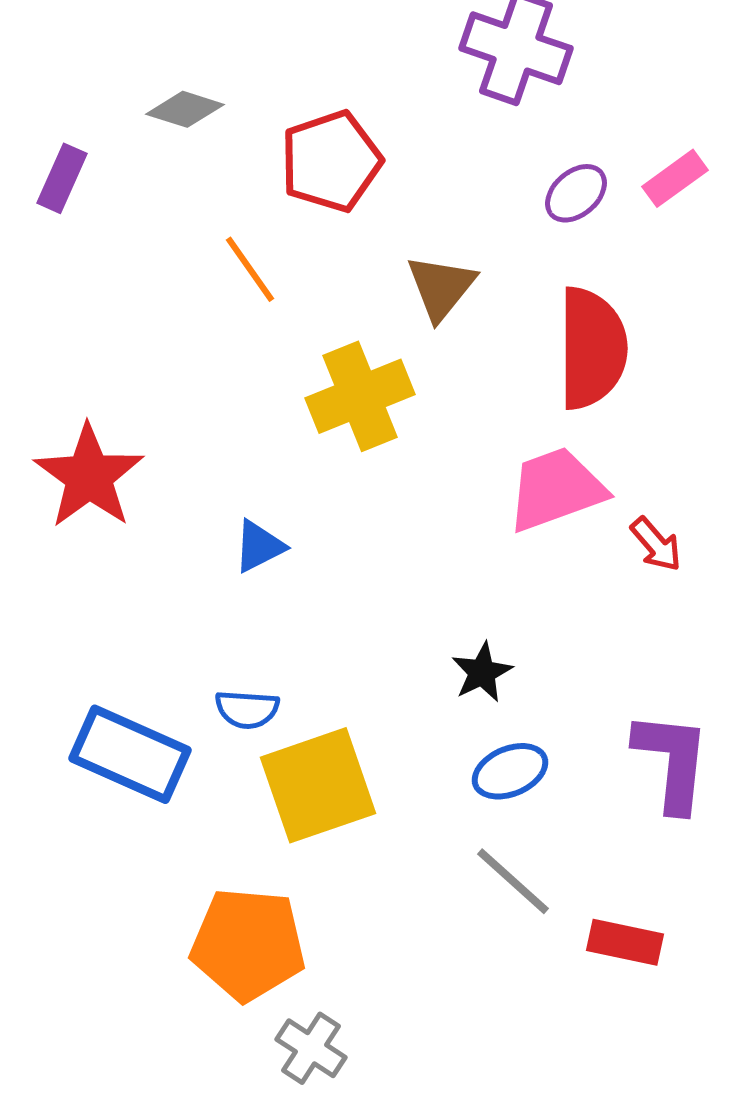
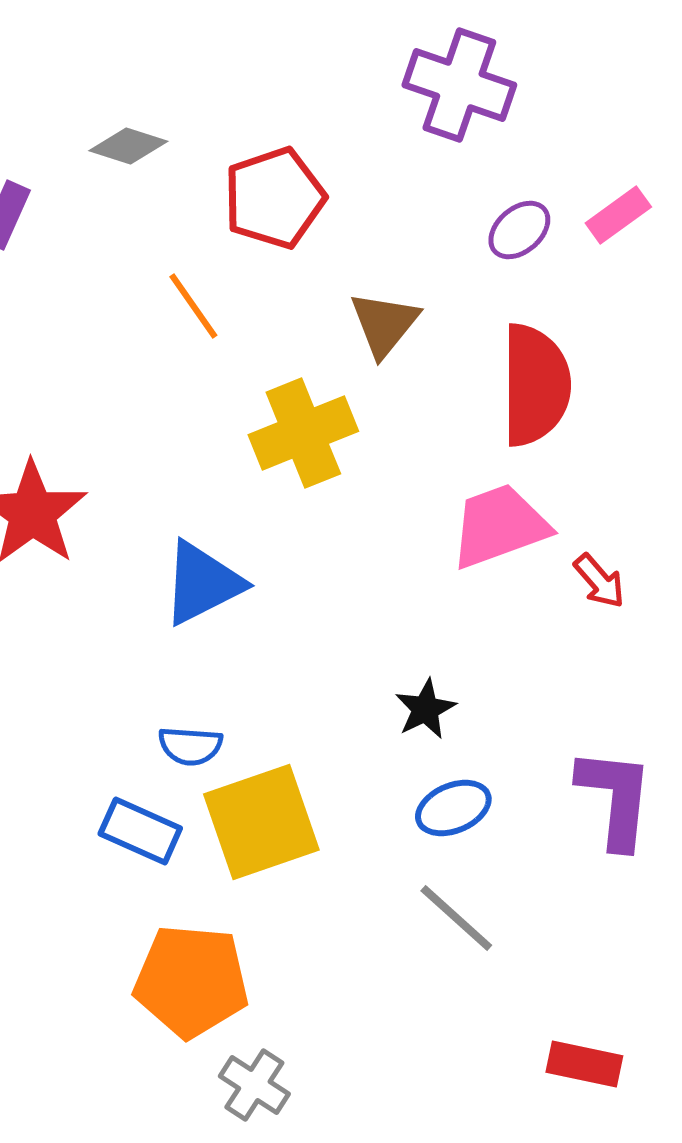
blue triangle: (259, 546) -> (202, 583), size x1.6
blue rectangle: (130, 754) -> (140, 831), moved, size x0.7
red rectangle: (625, 942) -> (584, 1064), moved

